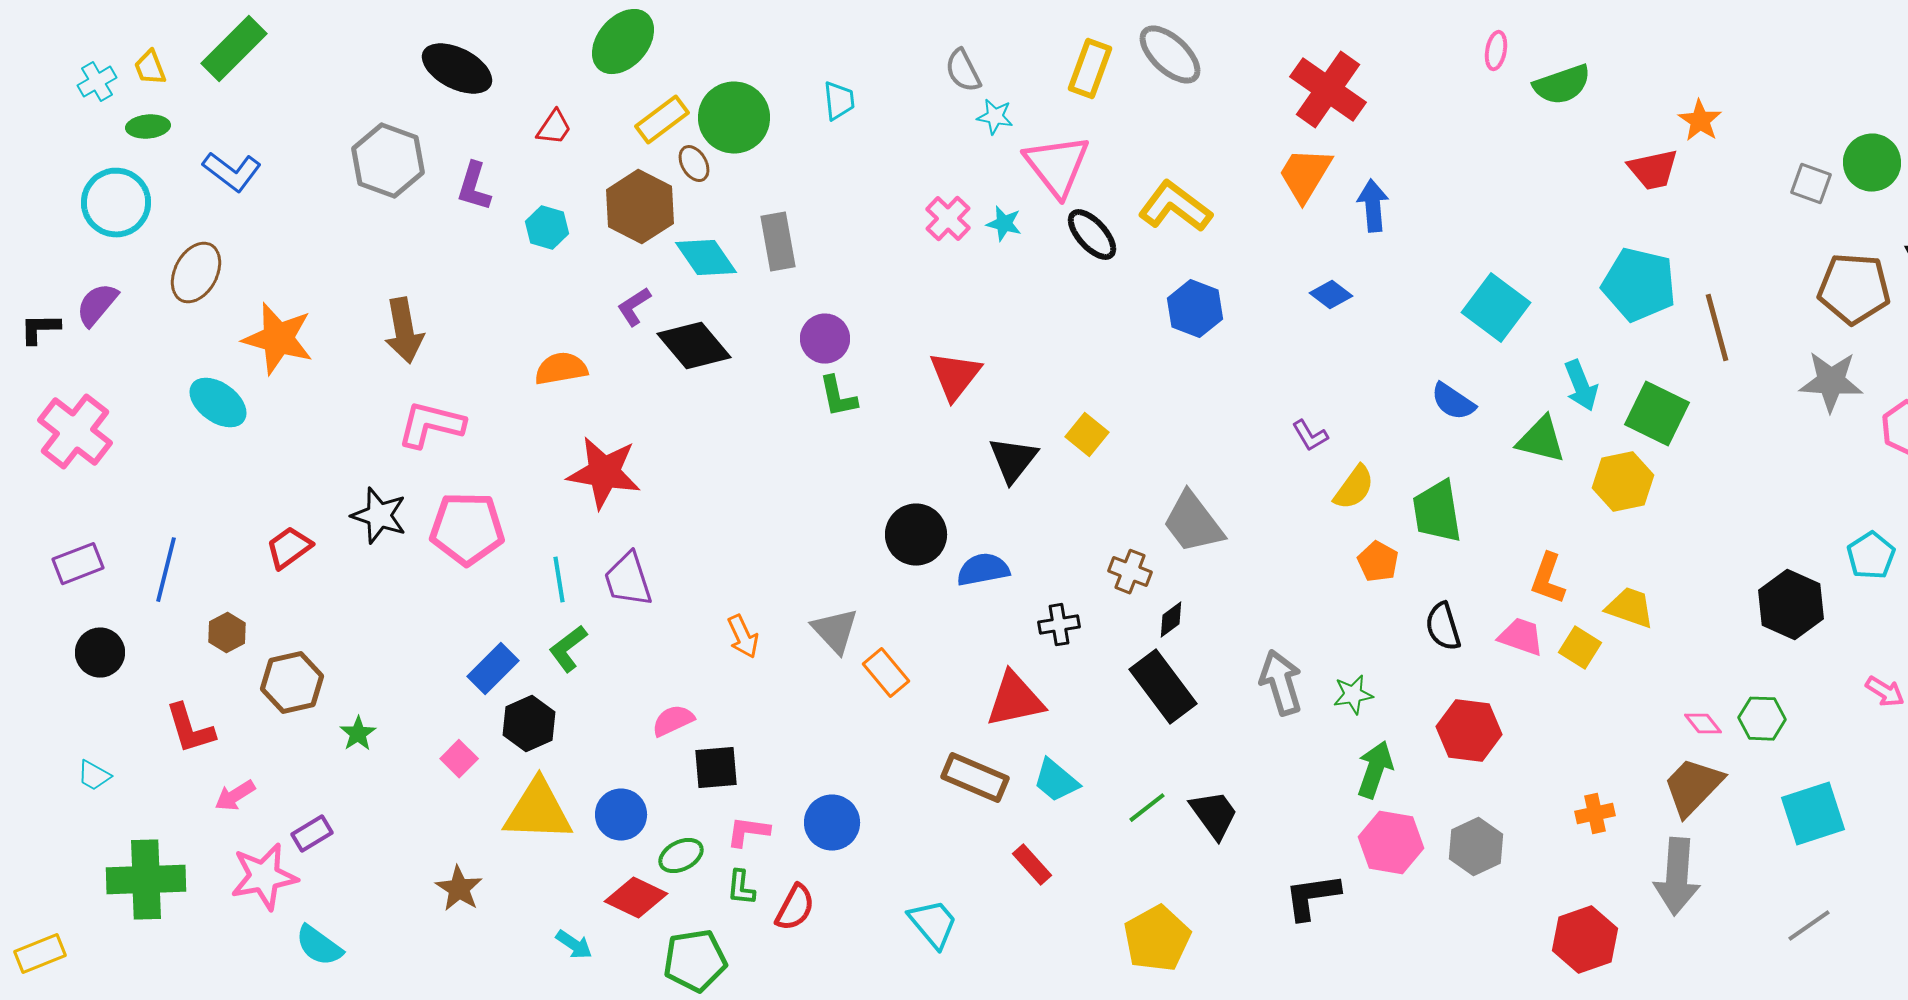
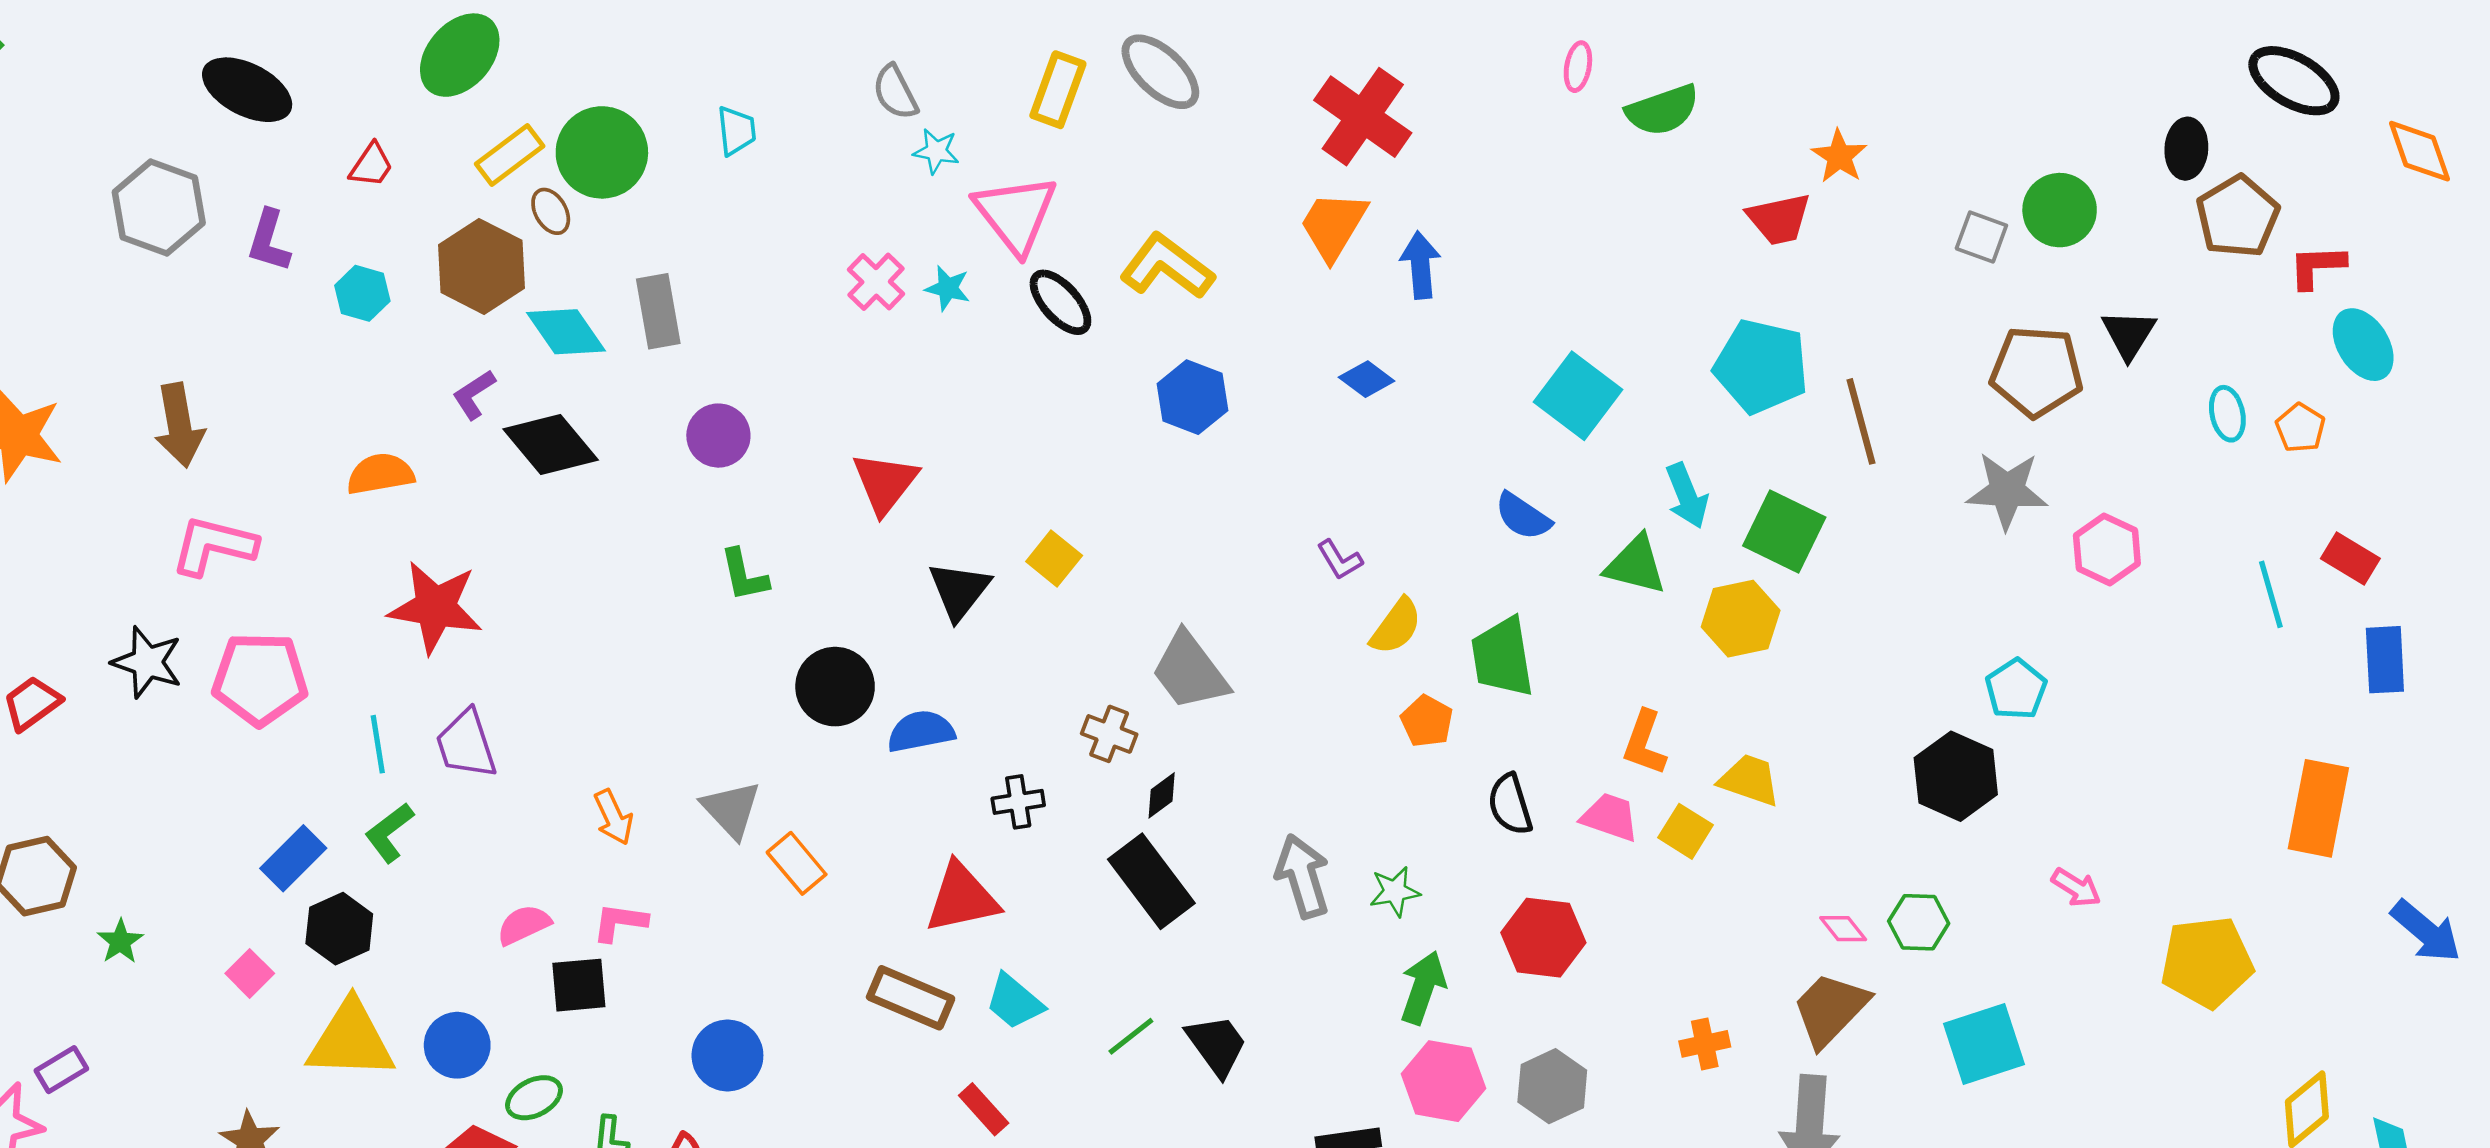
green L-shape: (838, 397) -> (744, 575), moved
cyan pentagon: (1871, 556) -> (2016, 689), moved
pink L-shape: (748, 832) -> (620, 922), moved

